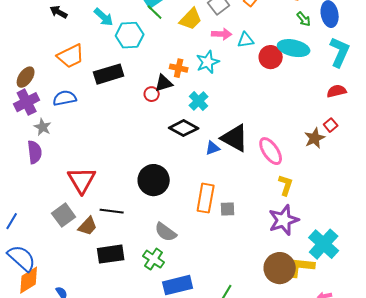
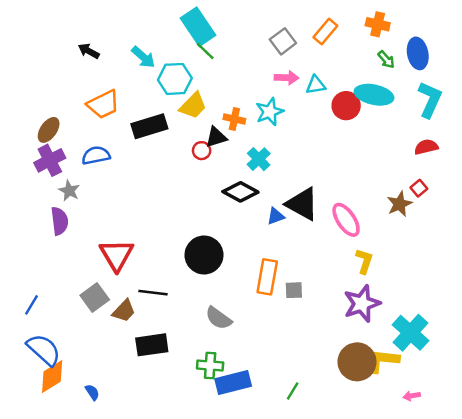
yellow trapezoid: (191, 19) -> (193, 106), moved
green cross: (154, 259) -> (210, 366), moved, turned -30

